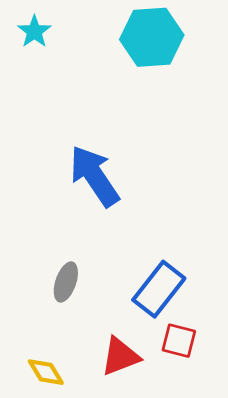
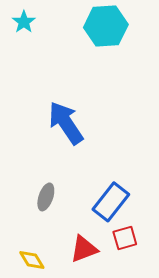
red square: (179, 341) -> (125, 238), turned -30

